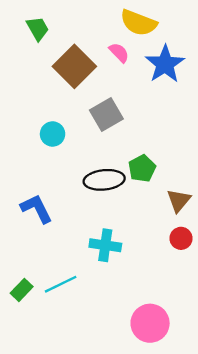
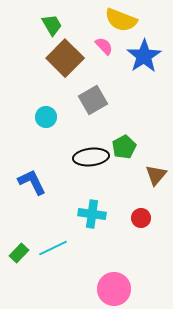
green trapezoid: (38, 28) -> (52, 25), moved
red circle: (181, 238) -> (141, 218), moved
pink circle: (150, 323) -> (114, 289), moved

